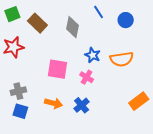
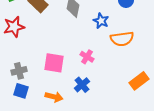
blue star: (93, 55) -> (101, 21), moved
pink square: (57, 69) -> (54, 63), moved
orange arrow: (53, 103) -> (54, 97), moved

